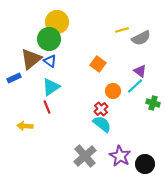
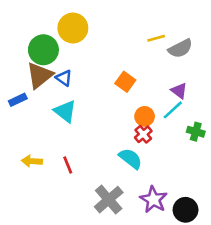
green circle: (49, 39) -> (43, 50), moved
cyan triangle: (51, 87) -> (65, 111), turned -48
red line: (47, 107) -> (68, 165), moved
red cross: (101, 109) -> (143, 134), moved

